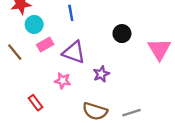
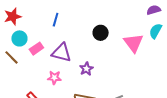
blue line: (71, 13) -> (56, 20), turned 32
cyan circle: (34, 24) -> (19, 38), moved

